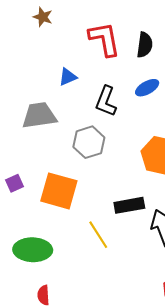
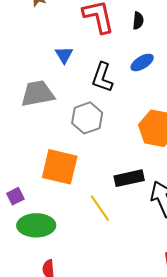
black semicircle: (145, 45) -> (138, 21), size x0.7
blue triangle: (68, 77) -> (64, 55), turned -36
purple square: (15, 183) -> (15, 196), moved

